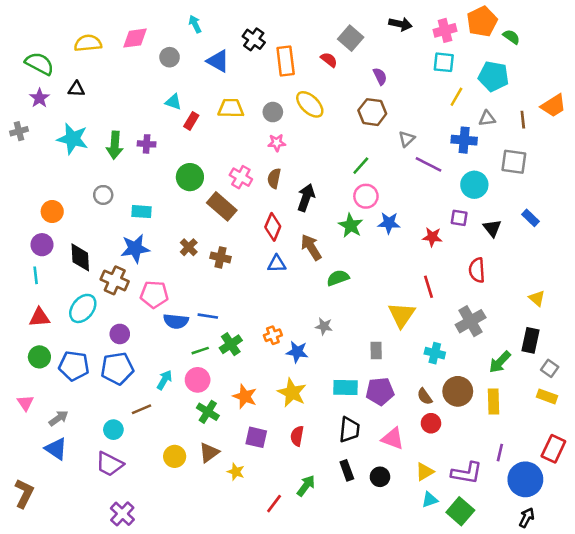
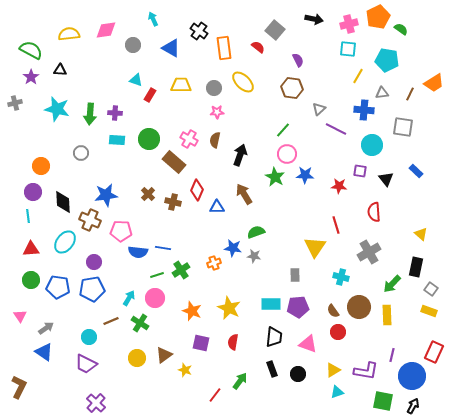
brown line: (523, 120) -> (410, 94), turned 32
cyan rectangle: (141, 212) -> (117, 140), moved
red diamond: (273, 227) -> (197, 190), moved
green semicircle: (338, 278) -> (256, 232), moved
blue star: (297, 352) -> (233, 248), moved
green cross: (208, 412) -> (140, 323), moved
green square: (460, 511) -> (383, 401), moved, turned -30

